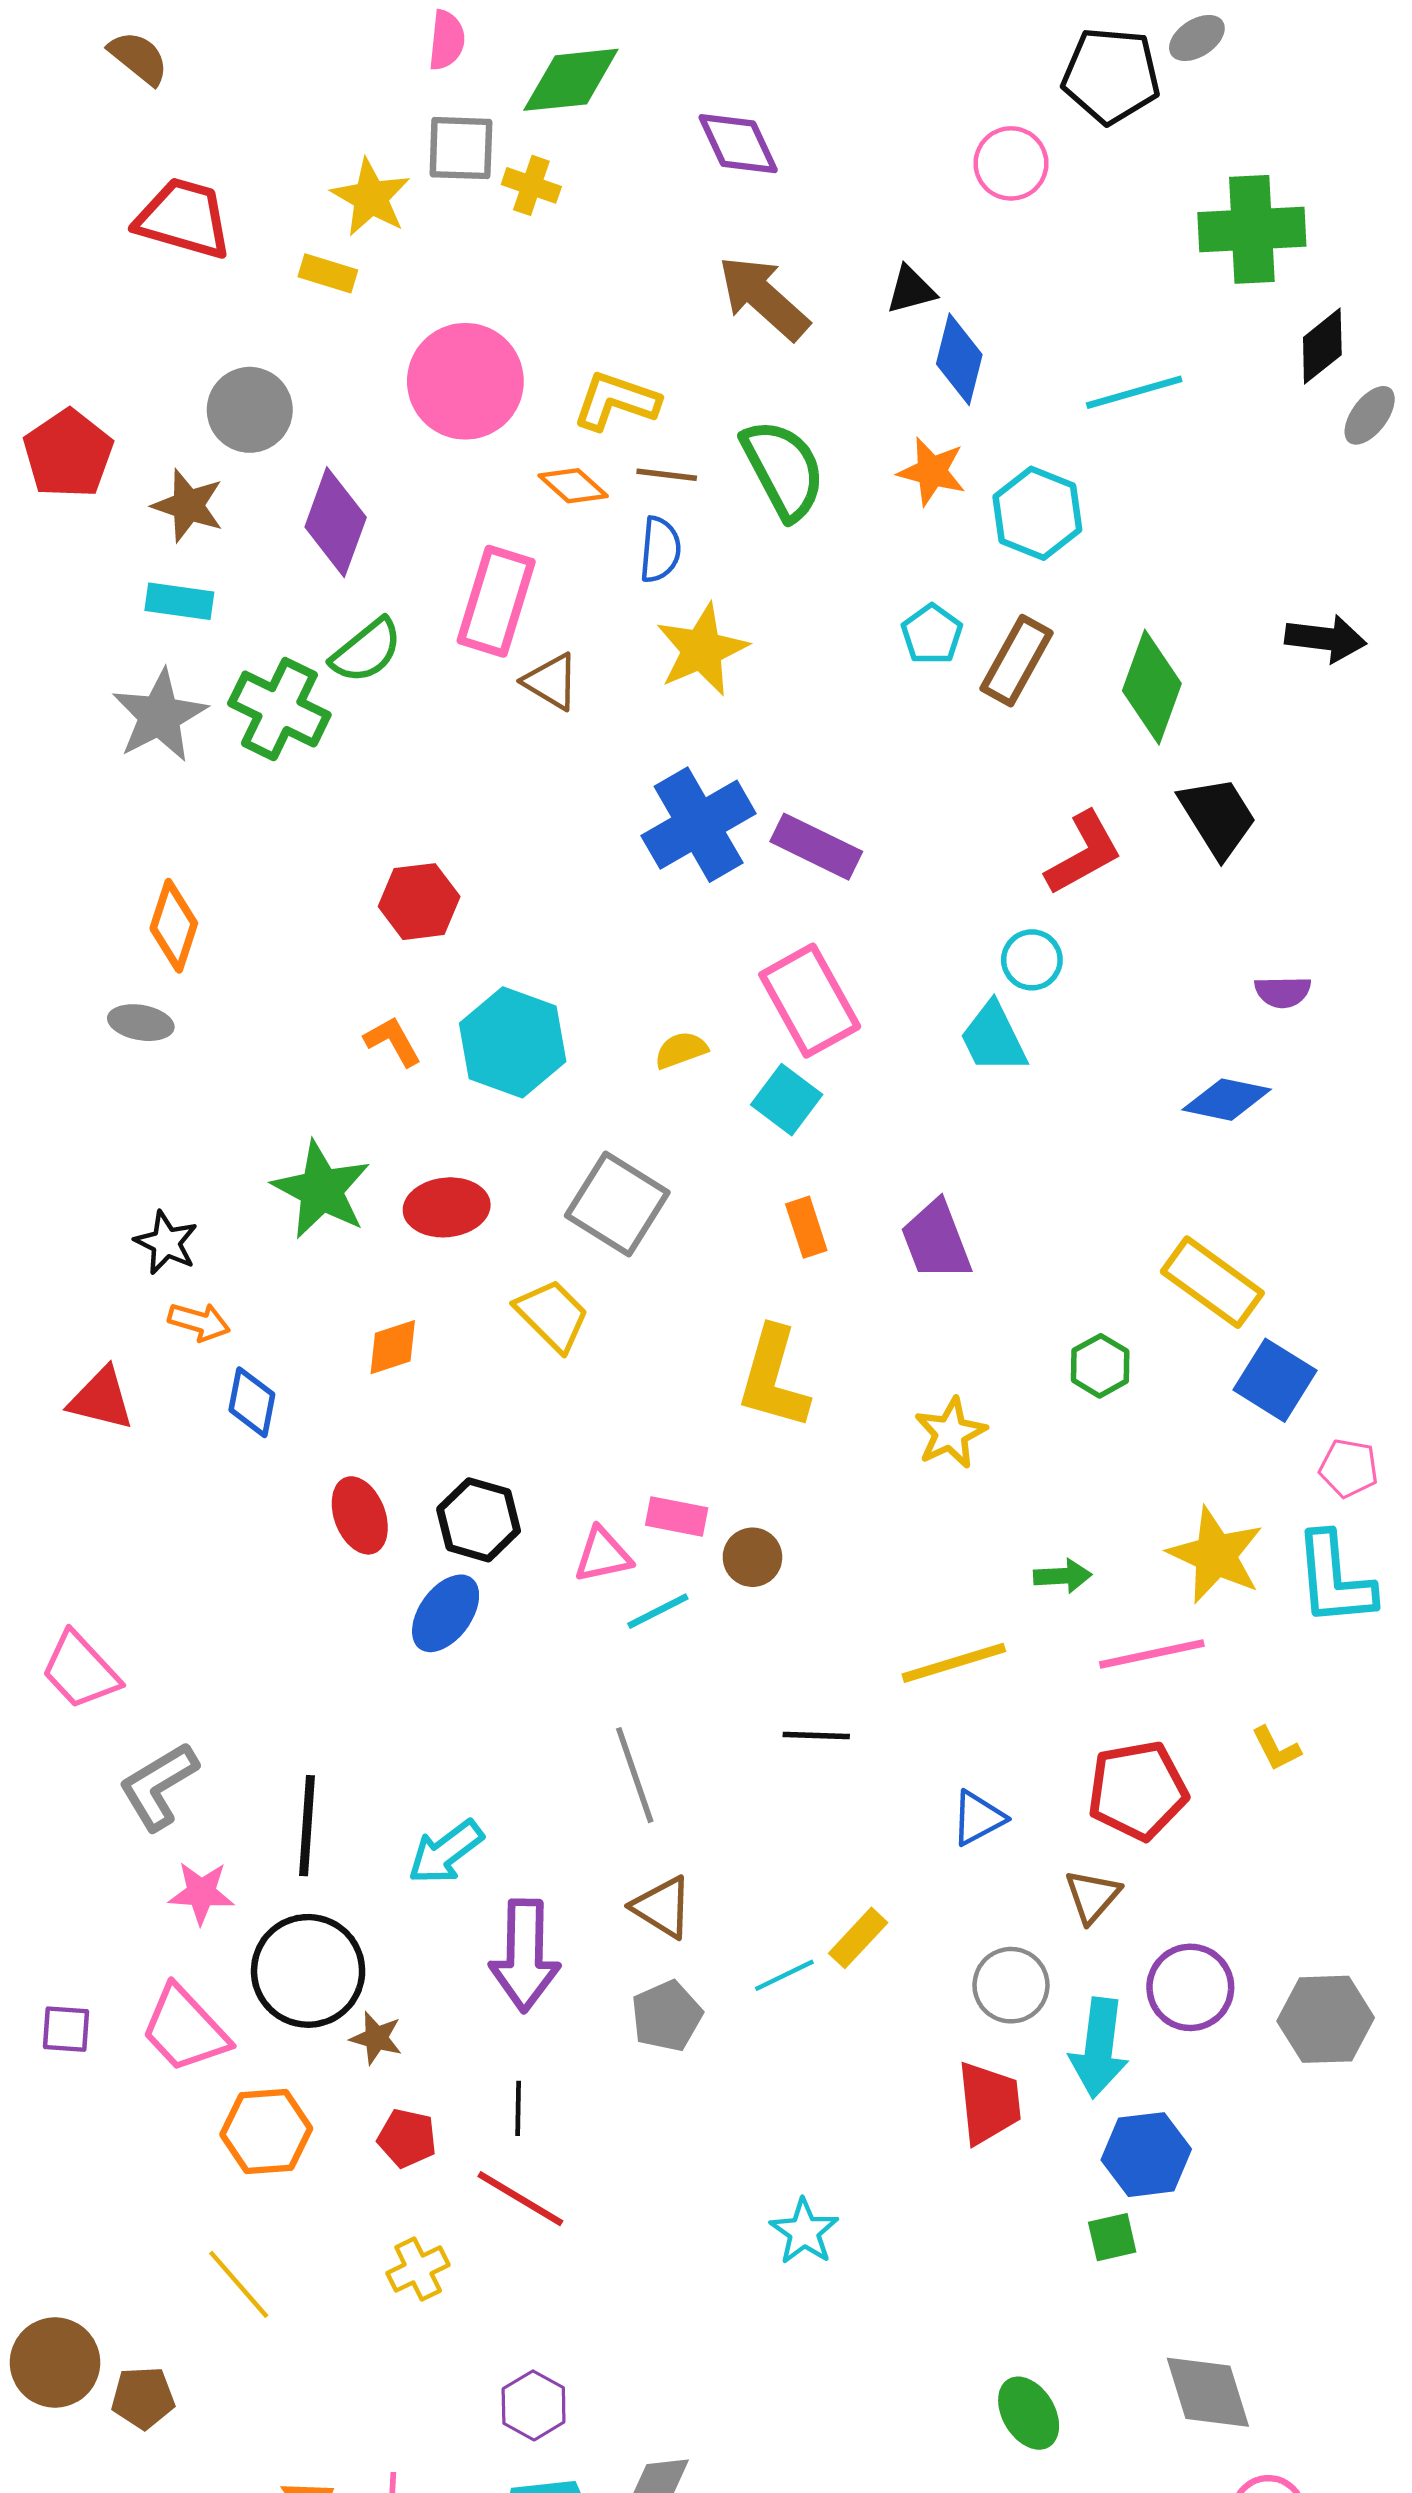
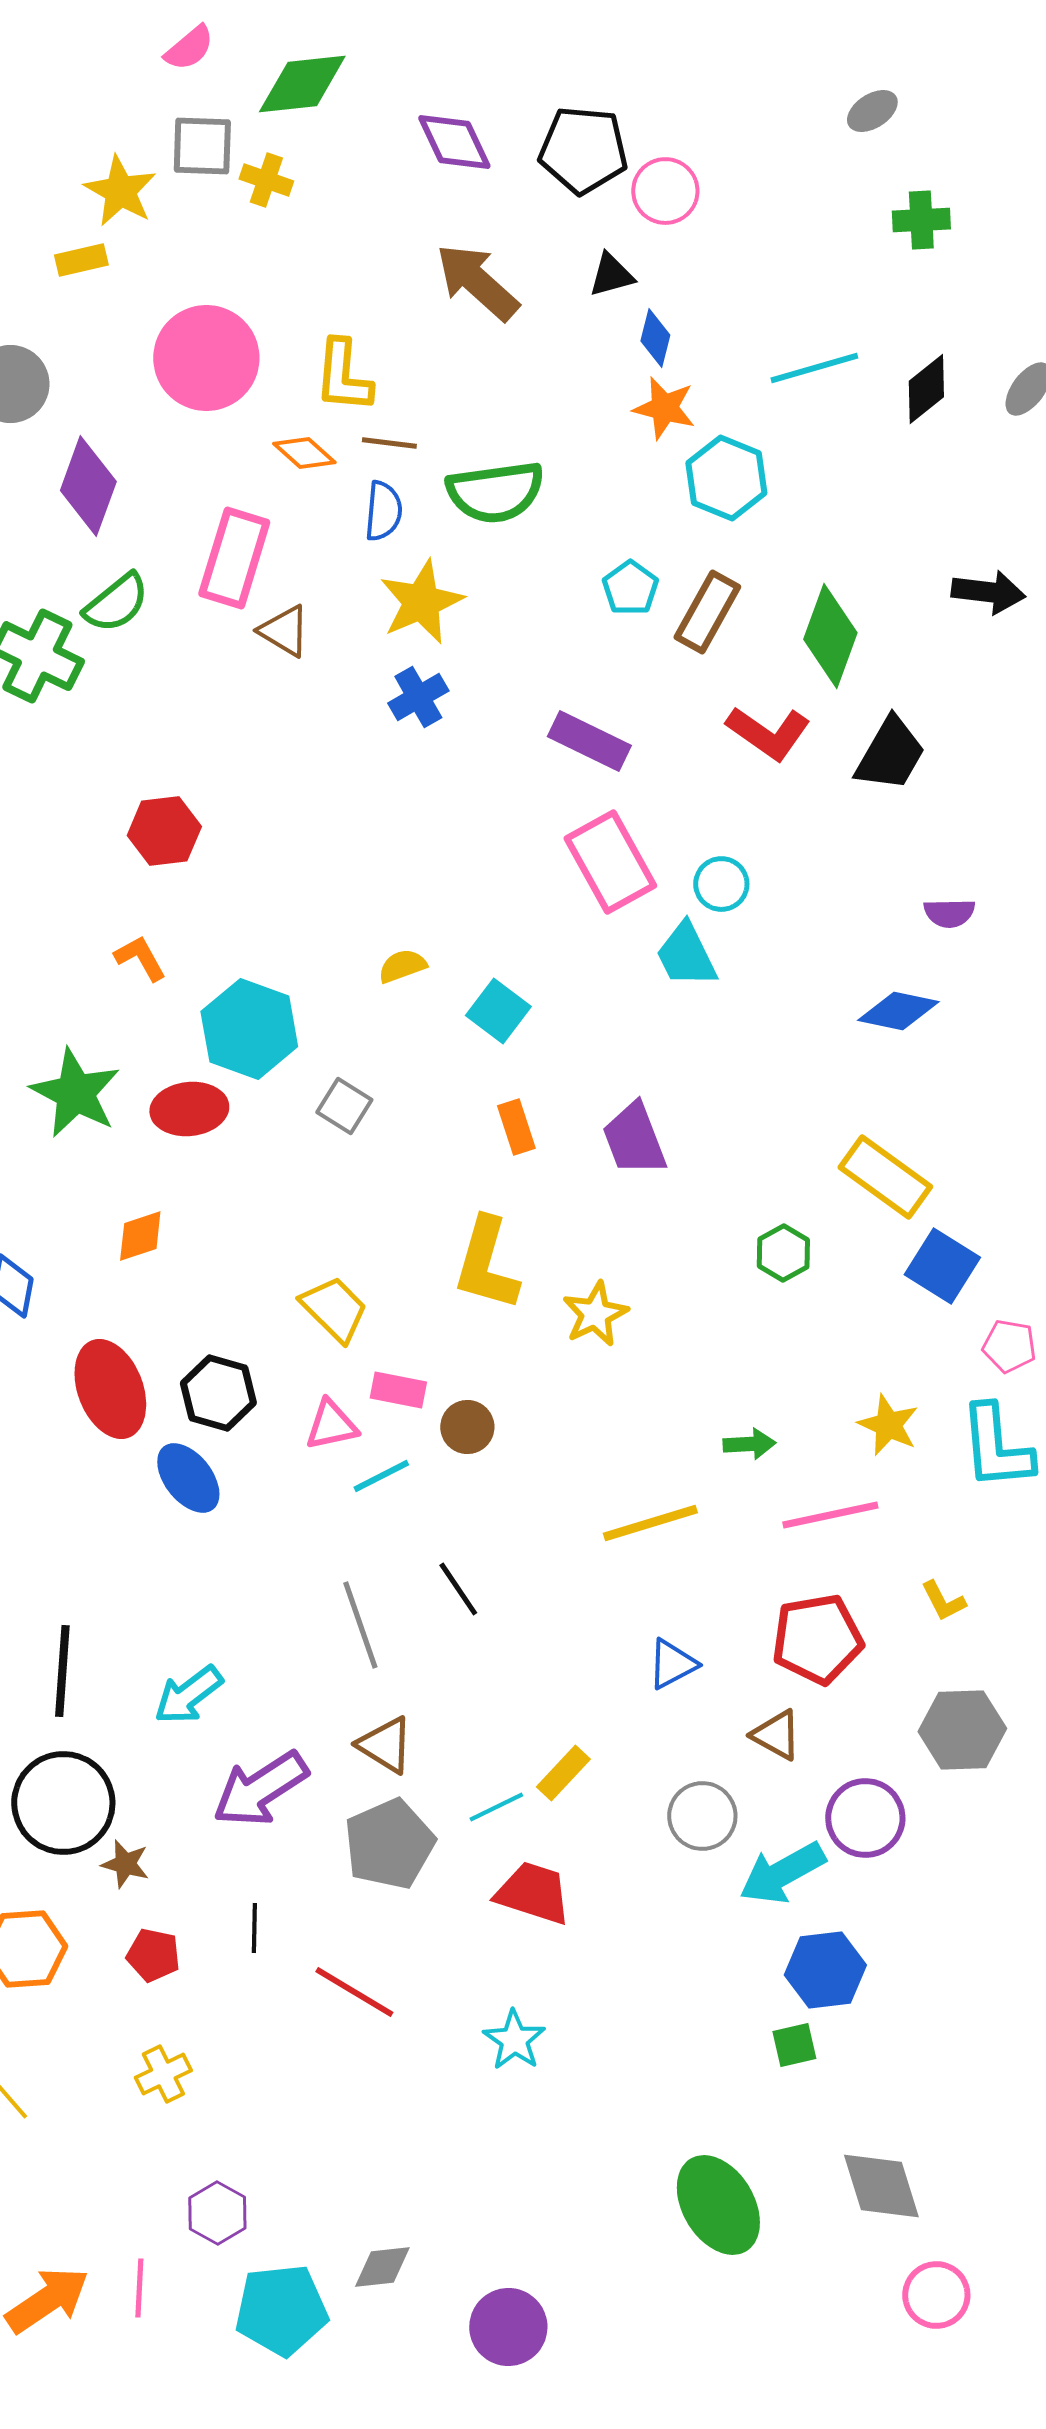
gray ellipse: (1197, 38) -> (872, 111), moved
pink semicircle: (447, 40) -> (189, 48), turned 44
black pentagon: (1111, 75) -> (583, 150), moved
pink circle: (1011, 163) -> (665, 191), moved
green cross: (1252, 229) -> (921, 220), size x0.6
yellow rectangle: (328, 273) -> (81, 260), turned -30
black diamond: (1322, 346) -> (926, 389), moved
blue diamond: (959, 359) -> (655, 338), size x0.7
yellow L-shape: (616, 401) -> (343, 376), turned -104
green semicircle: (783, 469) -> (495, 492), moved, turned 110
orange star: (932, 471) -> (664, 408), moved
black trapezoid: (1218, 817) -> (890, 754), turned 62
blue cross: (699, 825) -> (418, 697), moved, size x0.6
purple rectangle: (816, 847) -> (589, 741), moved
red L-shape: (1084, 853) -> (768, 733), moved, turned 64
pink rectangle: (810, 1001) -> (610, 862), moved
cyan hexagon: (513, 1042) -> (249, 1029), moved
gray square: (617, 1204) -> (344, 1106), size x0.6
yellow trapezoid: (552, 1315) -> (334, 1309), moved
yellow star: (950, 1433) -> (595, 1314), moved
red ellipse: (360, 1515) -> (110, 1389), size x1.4
yellow star: (1216, 1555) -> (888, 1425), size x0.7
blue ellipse: (446, 1613) -> (188, 1478), turned -74
black line: (816, 1735) -> (458, 1589), moved, turned 54
brown triangle: (1092, 1896) -> (776, 1735), turned -42
purple arrow: (525, 1955) -> (260, 1789), turned 56
gray pentagon: (667, 2016) -> (389, 1844), size x1.4
gray hexagon: (1326, 2019) -> (962, 1730), moved
cyan arrow: (1099, 2048) -> (782, 1873), turned 54
red trapezoid: (989, 2103) -> (533, 1893), moved, turned -66
red line: (520, 2199) -> (354, 1992), moved
purple hexagon: (534, 2405) -> (217, 2213), moved
green ellipse: (1029, 2413) -> (718, 2205), size x1.5

